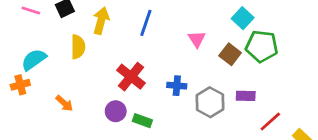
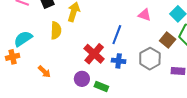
blue line: (146, 23) -> (117, 35), moved
pink triangle: (197, 39) -> (145, 15), moved, turned -40
blue cross: (177, 86) -> (119, 61), moved
gray hexagon: (210, 102) -> (150, 59), moved

